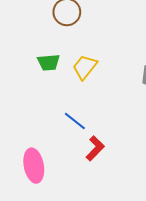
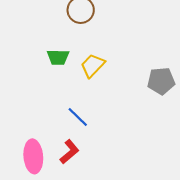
red L-shape: (95, 148) -> (69, 152), moved

